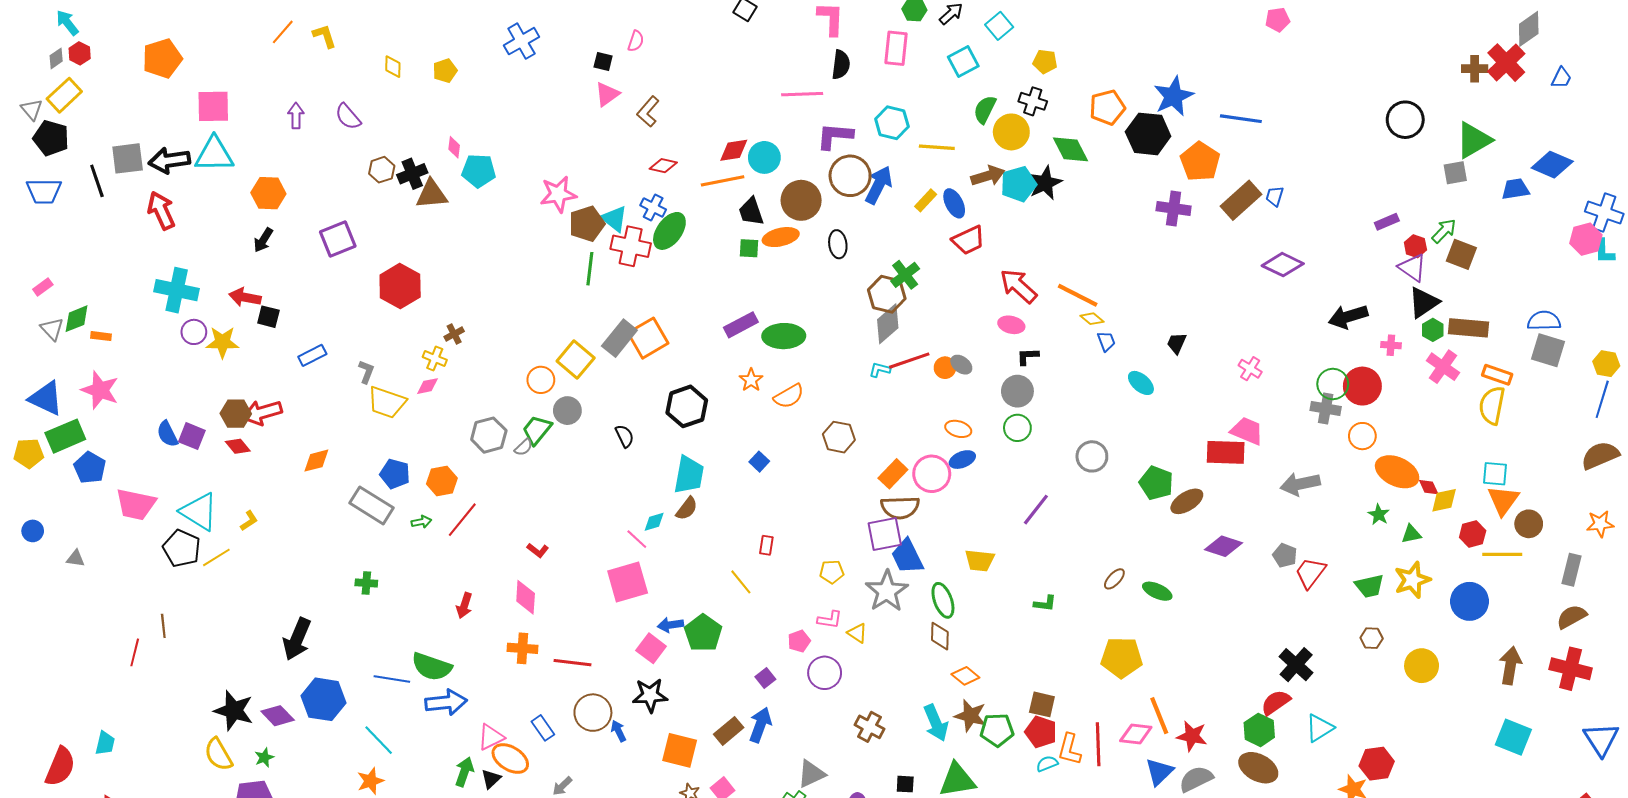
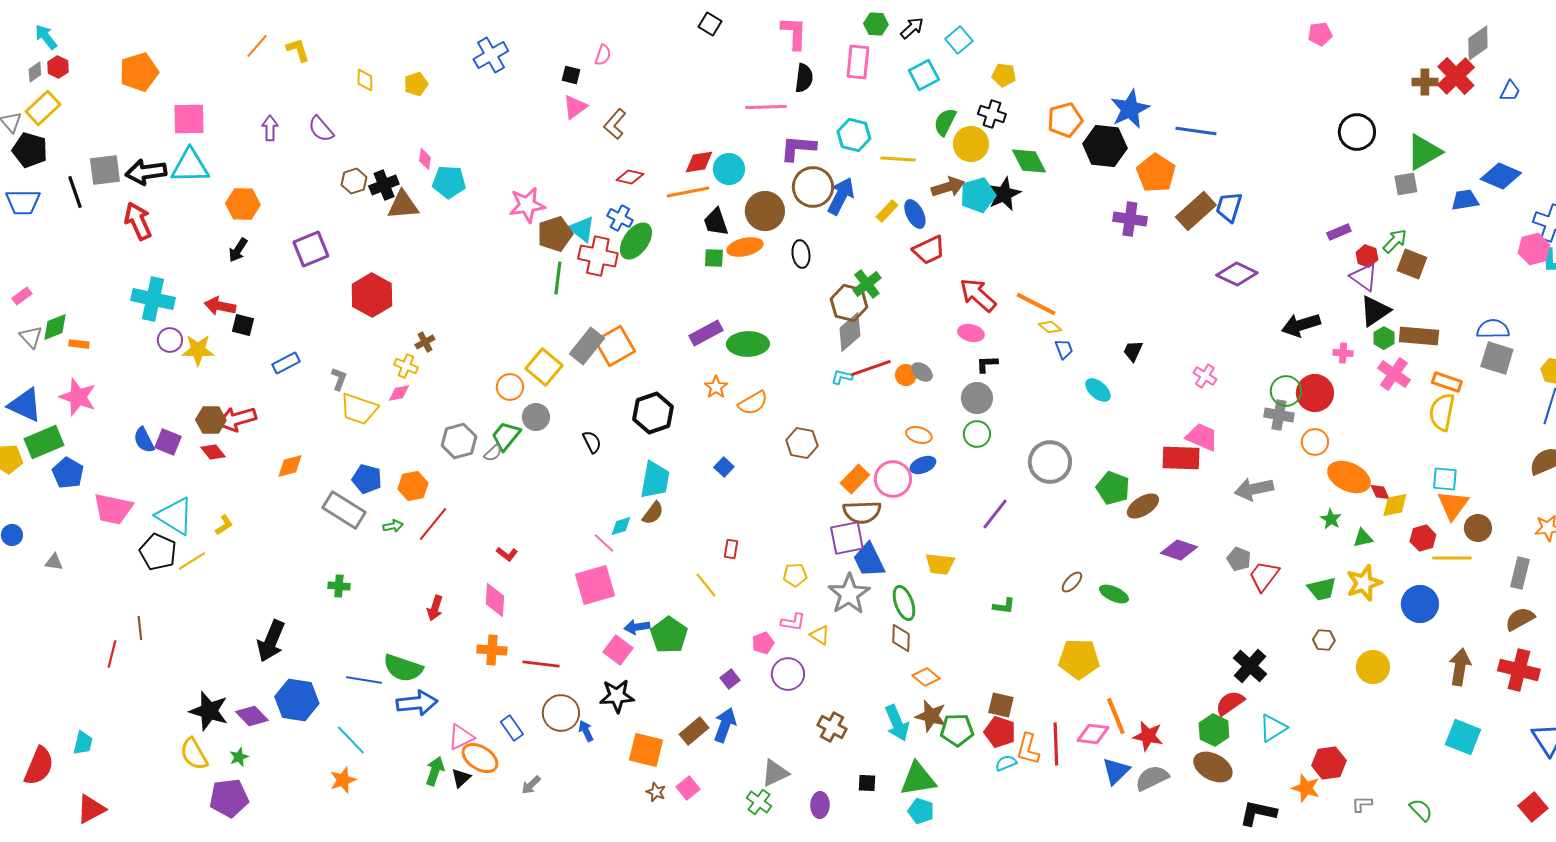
pink pentagon: (1278, 20) -> (1320, 34), moved
blue trapezoid: (1275, 196) -> (1229, 207), size x1.5
gray circle: (1092, 456) -> (1050, 462), size x1.4

